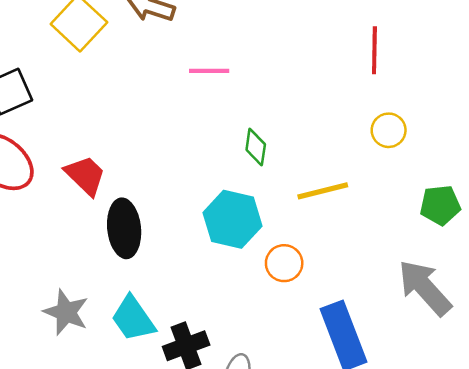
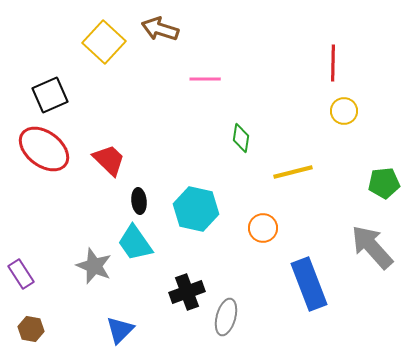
yellow circle: (389, 130) -> (344, 111), moved
cyan hexagon: (232, 219) -> (196, 209), moved
black ellipse: (124, 228) -> (139, 201), size x0.6
cyan trapezoid: (133, 319) -> (135, 243), moved

